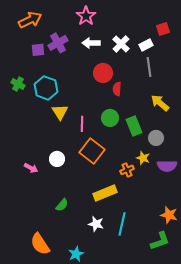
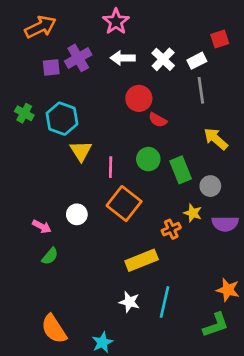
red semicircle: (117, 89) -> (158, 120), turned -64
green semicircle: (62, 205) -> (50, 256), moved

